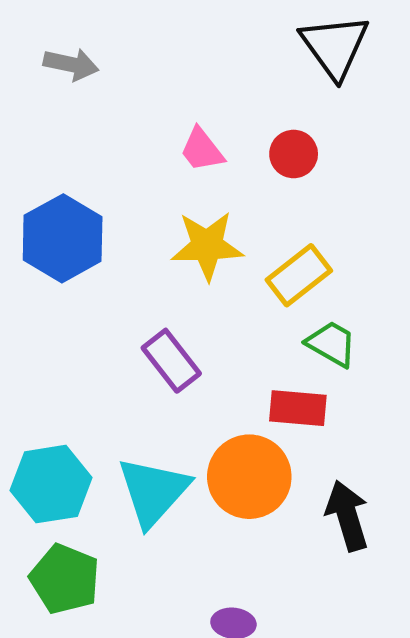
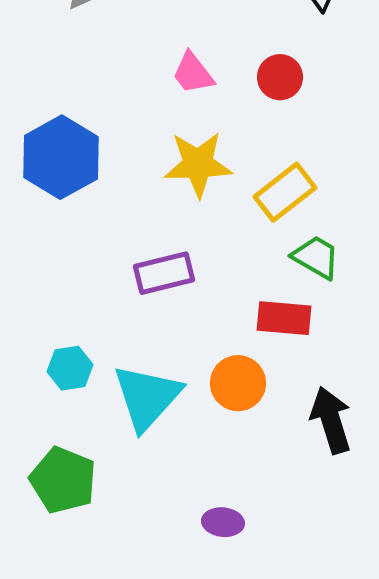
purple rectangle: (171, 361) -> (164, 273), turned -66
orange circle: (249, 477) -> (238, 383), size x0.7
cyan hexagon: (51, 484) -> (70, 368), moved, size x0.6

